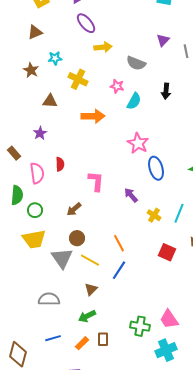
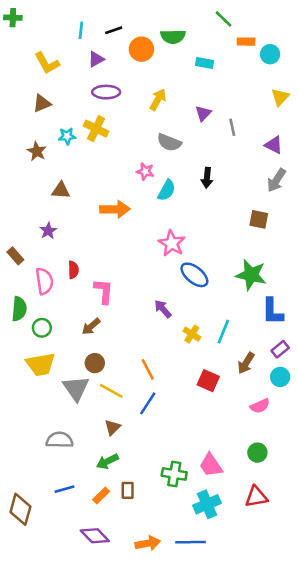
purple ellipse: (86, 23) -> (106, 92), turned -50
yellow arrow: (103, 47) -> (158, 100), moved, turned -54
yellow cross: (78, 79) -> (96, 129), moved
blue ellipse: (156, 168) -> (194, 275), turned -35
pink L-shape: (96, 181) -> (104, 291), moved

